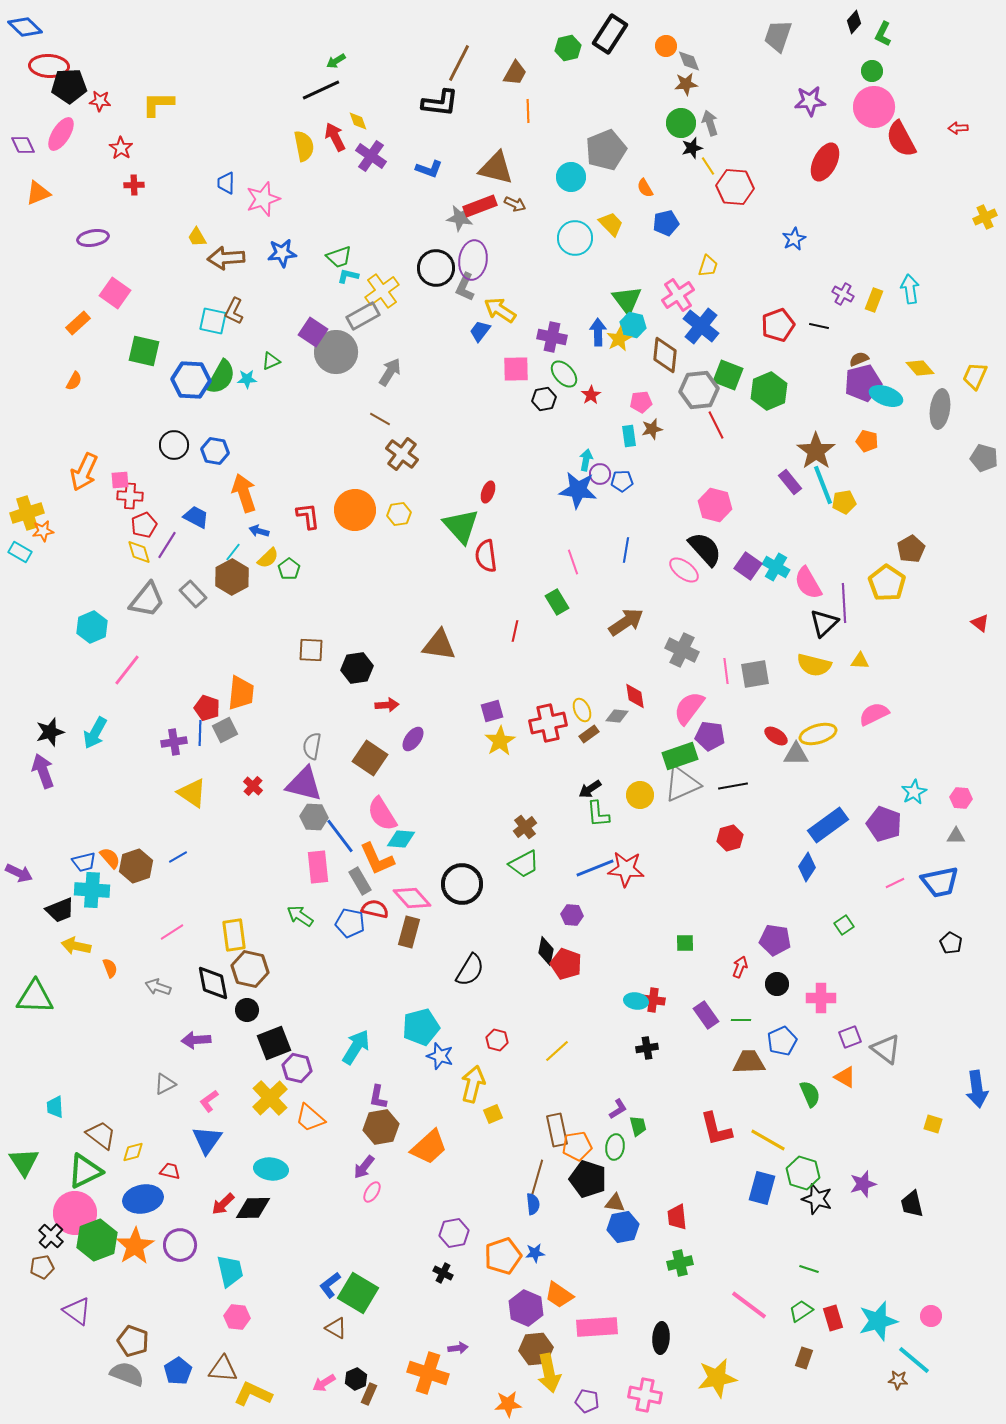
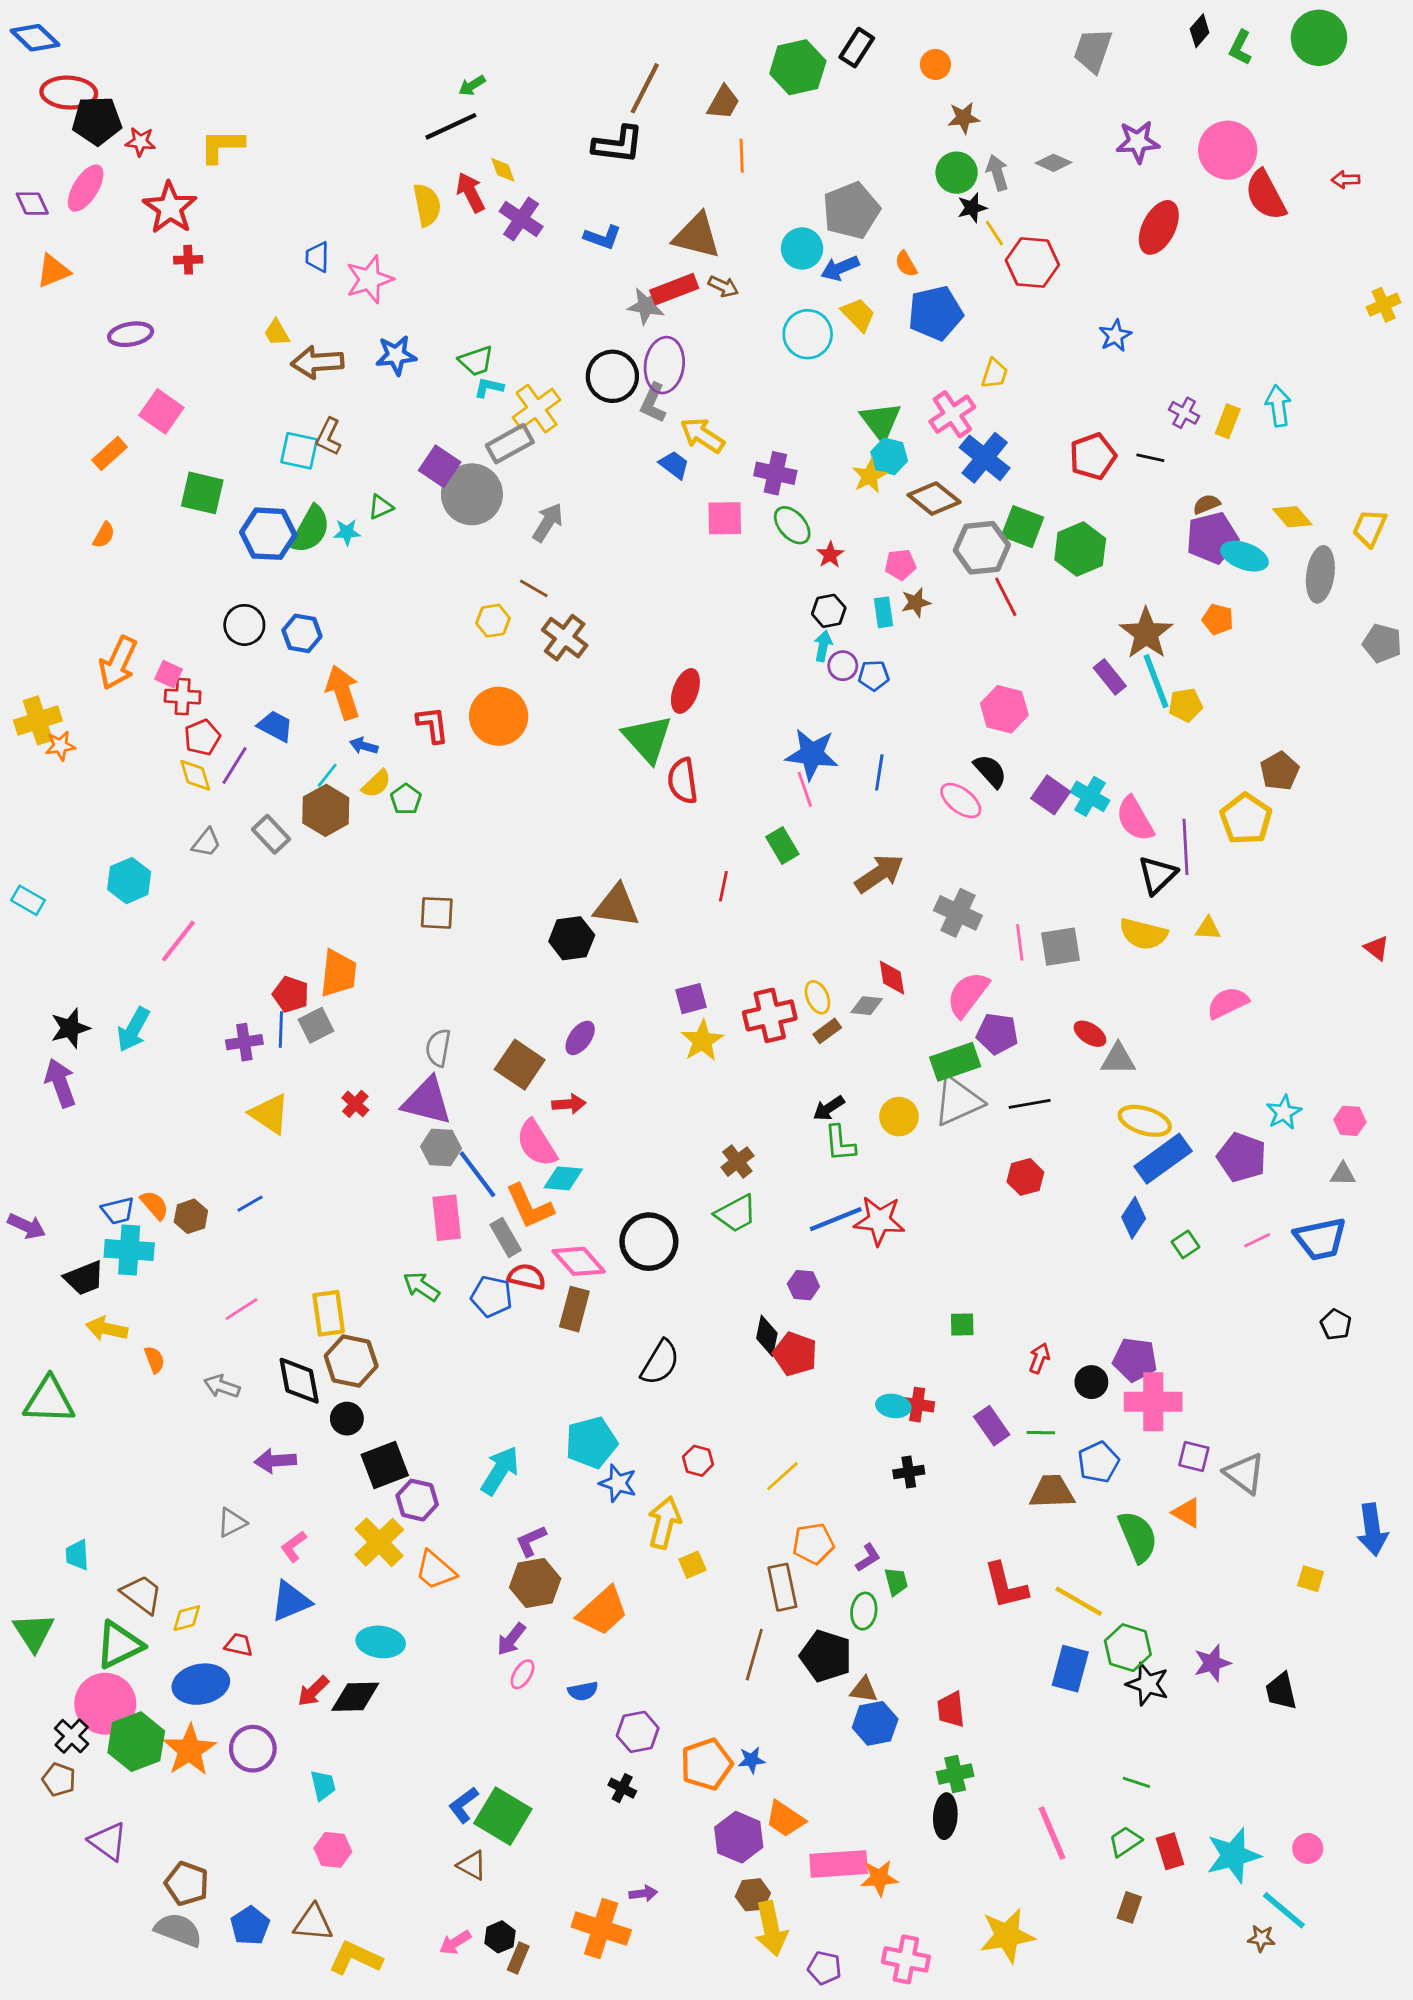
black rectangle: (610, 34) -> (857, 48), size x0.7
green hexagon: (568, 48) -> (798, 67), size x1.5
gray diamond: (689, 61) -> (1053, 163), moved, turned -45
green circle: (872, 71) -> (1319, 38), moved, size x1.8
red star: (121, 148) -> (170, 208), size x1.6
blue pentagon: (666, 223) -> (935, 313), size x1.5
blue trapezoid: (480, 331) -> (674, 465), turned 90
blue arrow: (598, 332) -> (840, 268), moved, turned -112
brown diamond: (665, 355) -> (934, 499), turned -57
black hexagon: (544, 399) -> (829, 611), moved
pink square: (120, 480) -> (168, 674), turned 30
blue star: (578, 490) -> (812, 754), moved
red ellipse: (488, 492) -> (685, 691), size x1.4
yellow hexagon: (399, 514) -> (493, 621), moved
black semicircle: (705, 549) -> (990, 771), size x0.7
cyan rectangle: (20, 552) -> (28, 900), moved
gray trapezoid: (147, 600) -> (206, 843), size x0.6
red triangle: (980, 623) -> (1377, 948), moved
black hexagon: (357, 668) -> (572, 938), moved
red arrow: (387, 705) -> (569, 1104), moved
yellow ellipse: (818, 734) -> (1145, 1121), moved, turned 33
brown hexagon: (136, 866) -> (191, 1216), size x0.7
green square: (844, 925) -> (1186, 1244), moved
purple pentagon: (775, 940) -> (1135, 1360), moved
pink cross: (821, 998) -> (1153, 1402), size x1.4
purple square: (850, 1037) -> (1194, 1457), turned 35
green semicircle: (810, 1094) -> (1138, 1537), size x1.4
purple L-shape: (378, 1097) -> (531, 1541), turned 55
blue triangle: (207, 1140) -> (291, 1601), turned 32
orange pentagon: (577, 1146) -> (813, 1544), moved
blue semicircle: (533, 1204) -> (583, 1691), moved, turned 85
brown pentagon: (42, 1267) -> (59, 1780), turned 30
cyan trapezoid: (230, 1271) -> (323, 1785), size x0.7
pink line: (749, 1305) -> (1052, 1833), turned 30
black ellipse: (661, 1338) -> (945, 1816), moved
brown hexagon: (536, 1349) -> (753, 1895), size x0.7
orange star: (508, 1404) -> (879, 1878), moved

